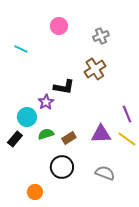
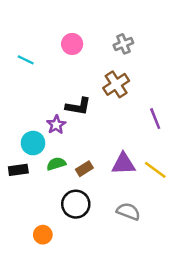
pink circle: (59, 26) -> (72, 44), moved
purple line: (127, 114) -> (155, 119), moved
black rectangle: (15, 139) -> (18, 170), turned 42

